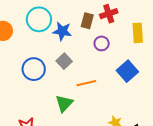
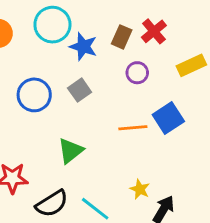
red cross: (109, 14) -> (154, 31), turned -30
yellow rectangle: (138, 33) -> (191, 65), turned 60
orange line: (86, 83) -> (133, 128), moved

